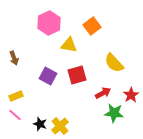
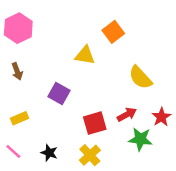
pink hexagon: (49, 23) -> (18, 28), moved
red square: (77, 75) -> (95, 123), moved
pink line: (15, 115) -> (13, 151), moved
yellow cross: (60, 126) -> (90, 155), moved

